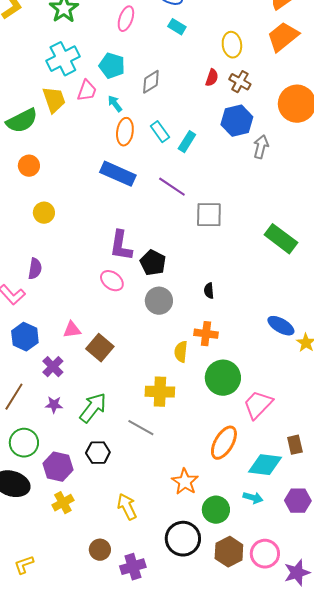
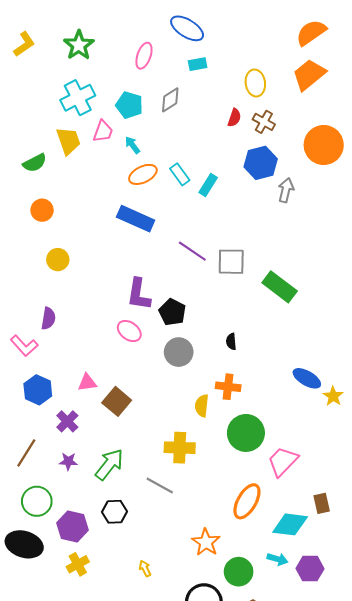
cyan rectangle: (177, 27) -> (198, 64), turned -42
gray diamond: (151, 82) -> (170, 100), moved
green semicircle: (22, 121) -> (35, 163), size x0.7
orange ellipse: (125, 132) -> (143, 174), turned 56
purple line: (172, 187) -> (192, 251), moved
green rectangle: (281, 239) -> (280, 287), moved
purple hexagon: (298, 501) -> (310, 569), moved
yellow arrow: (127, 507) -> (145, 569), size x0.6

